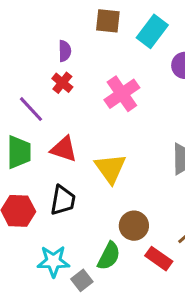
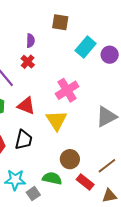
cyan rectangle: (152, 31) -> (86, 47), moved
pink cross: (122, 94) -> (67, 90), moved
green semicircle: (109, 256) -> (52, 178), turned -108

